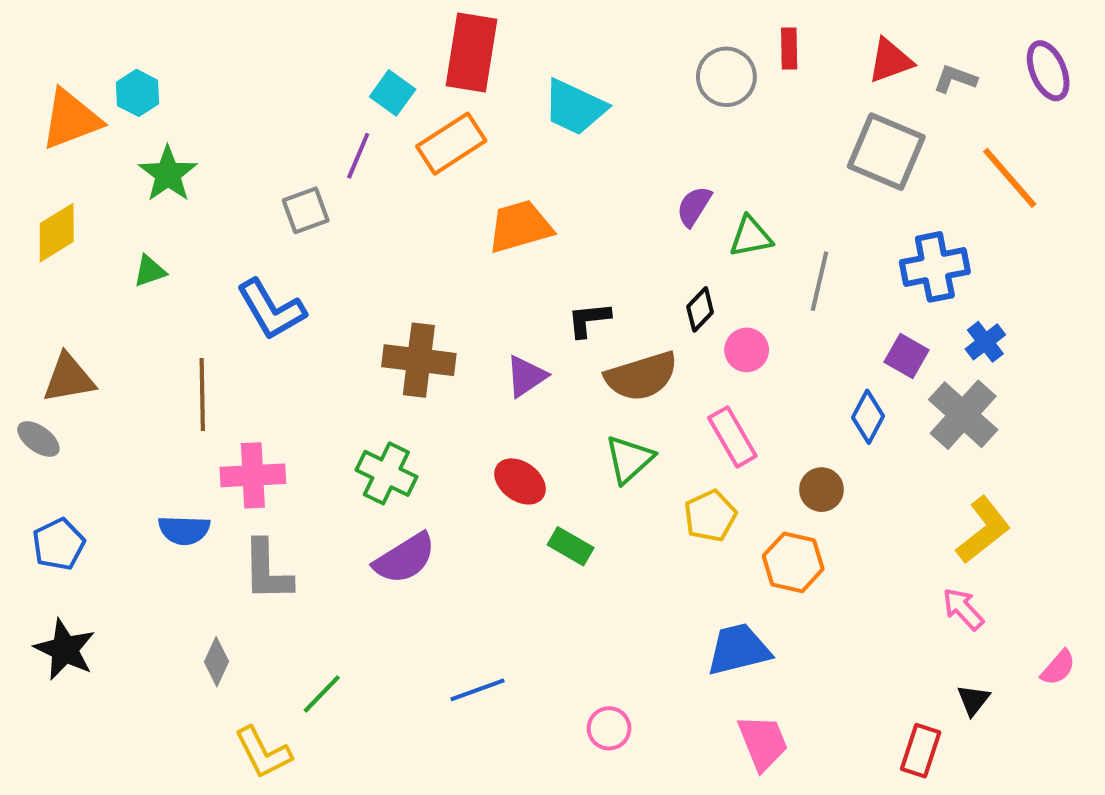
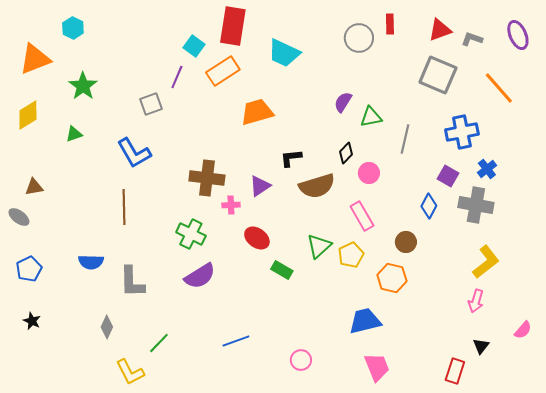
cyan hexagon: (138, 93) -> (73, 28), moved
brown triangle: (69, 378) -> (34, 187), size x0.7
brown line: (202, 394) -> (124, 207), moved
gray cross: (963, 415) -> (476, 205), turned -32
green triangle: (629, 459) -> (319, 246), moved
pink cross: (253, 475) -> (231, 205), moved, size x0.6
pink arrow: (963, 609) -> (476, 301), turned -120
black star: (65, 649) -> (32, 321), size x0.6

